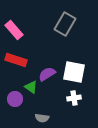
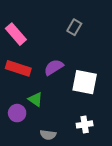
gray rectangle: (65, 24) -> (74, 27), size x0.6
purple semicircle: (47, 74) -> (54, 67), moved
white cross: (74, 98) -> (85, 124), moved

